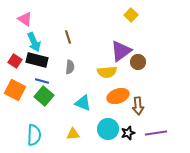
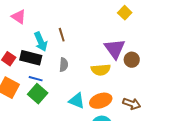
cyan arrow: (34, 42) -> (41, 42), moved
purple triangle: (121, 51) -> (115, 49), turned -30
orange ellipse: (118, 96) -> (101, 101), moved
brown arrow: (138, 106) -> (132, 104), turned -66

